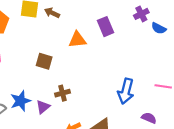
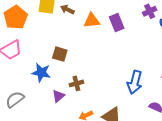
orange triangle: (77, 40) -> (92, 21), moved
blue star: (21, 101) -> (41, 73), moved, turned 30

